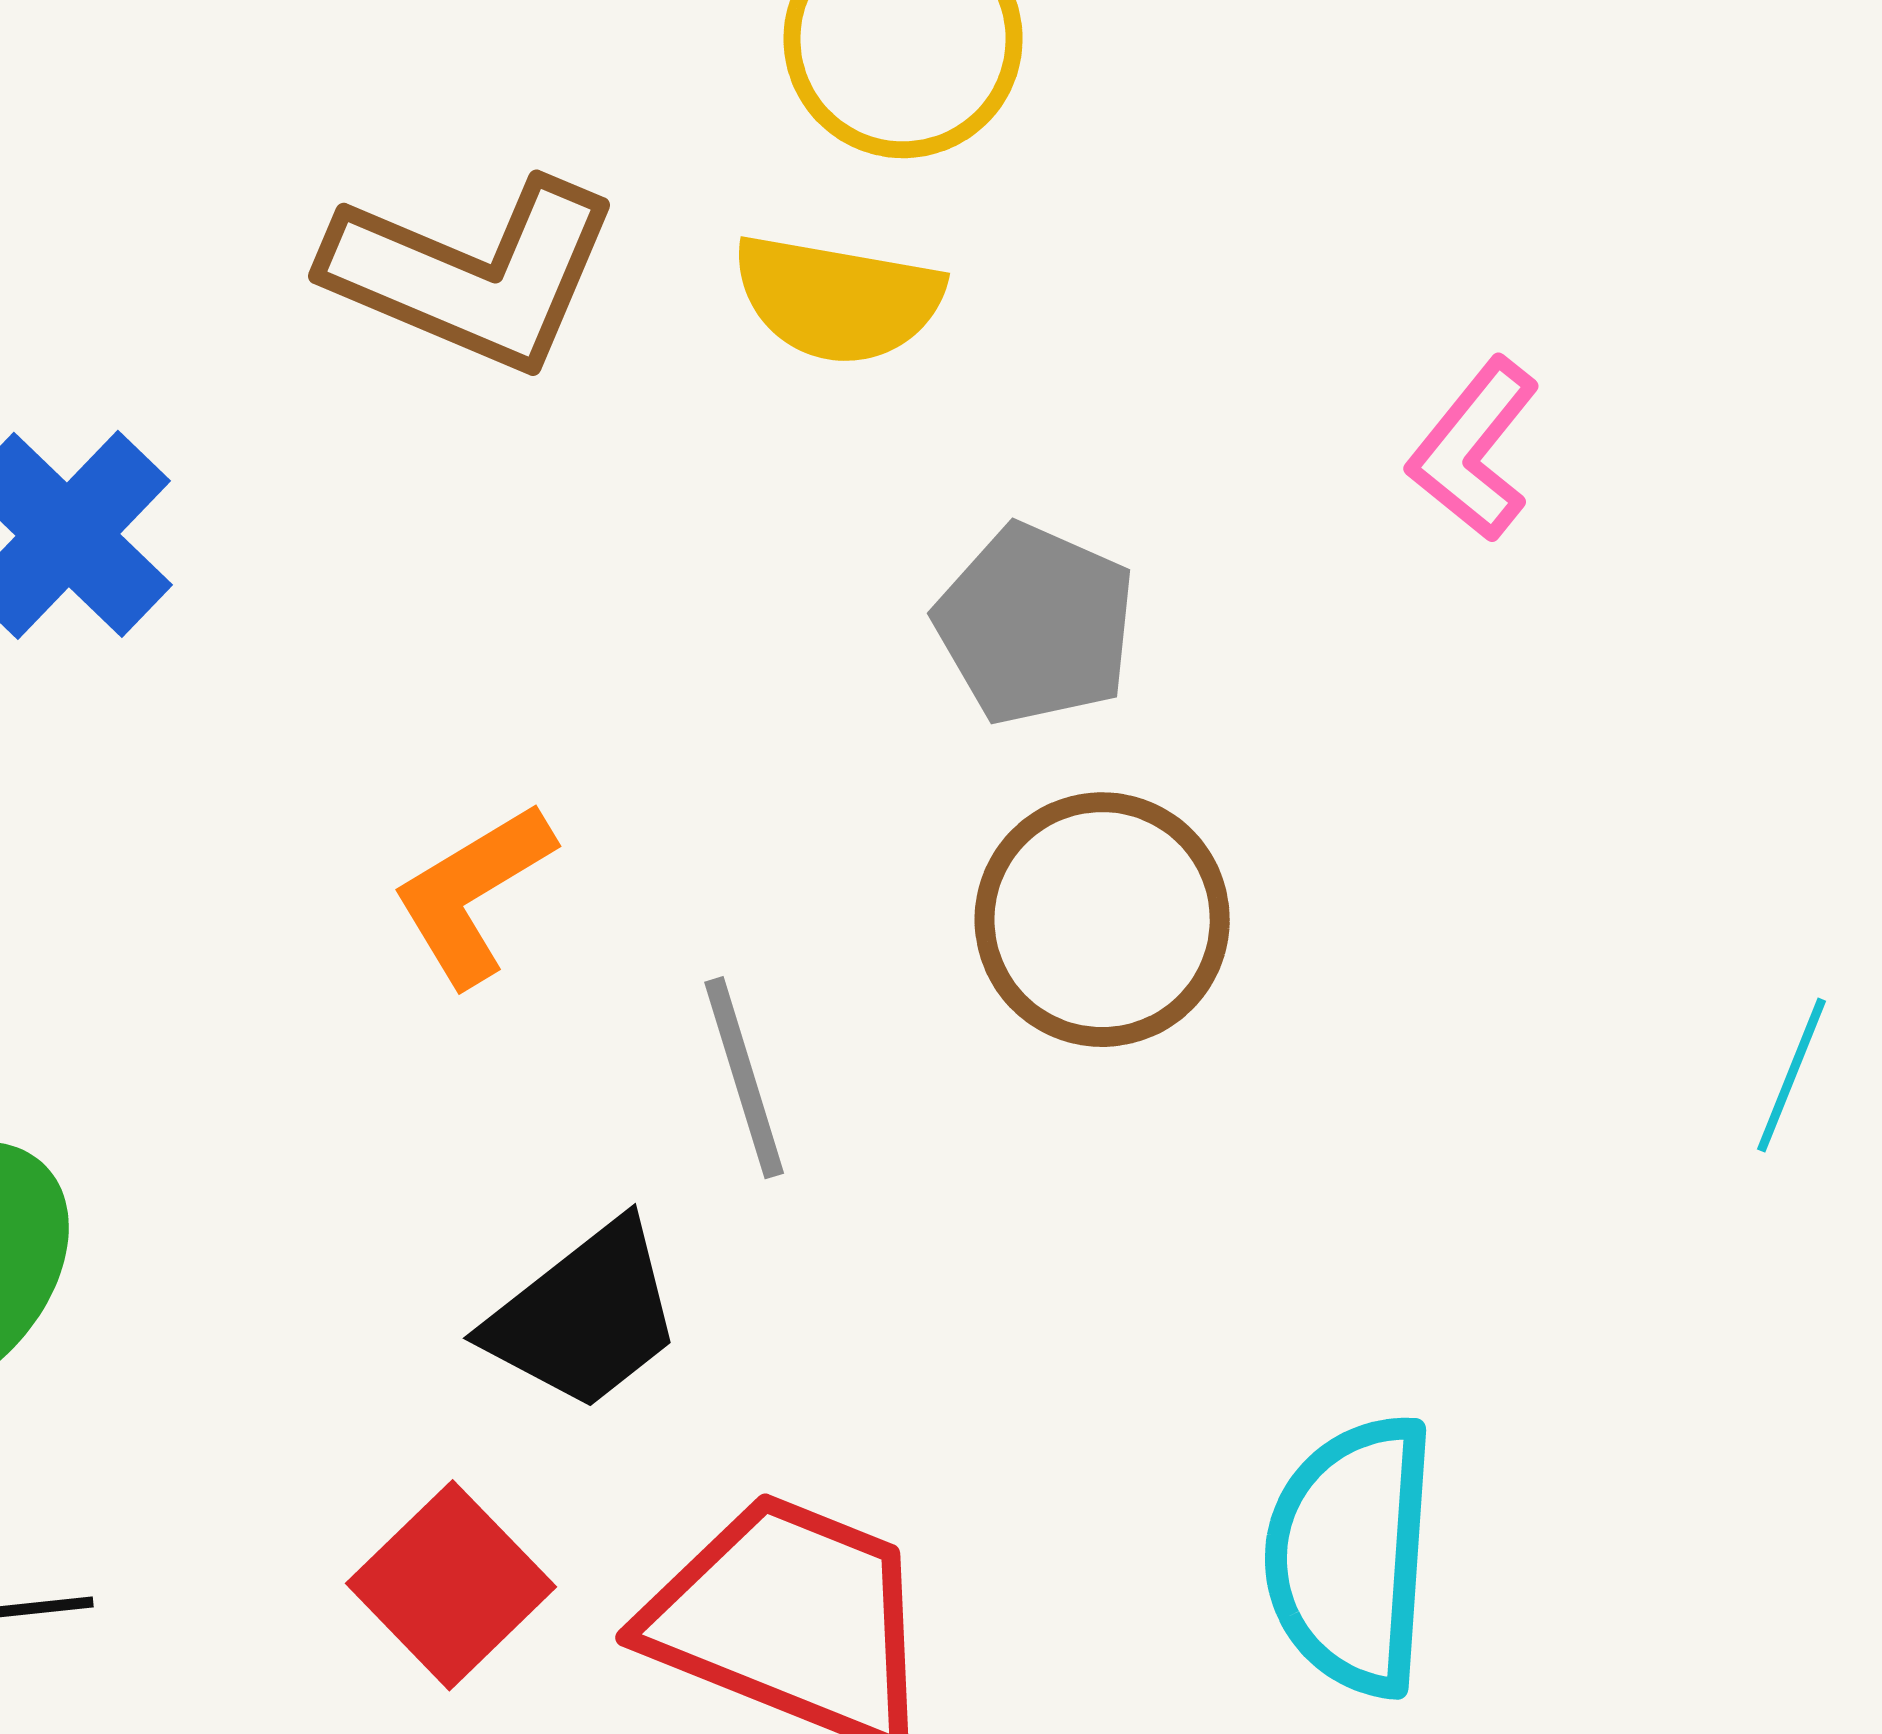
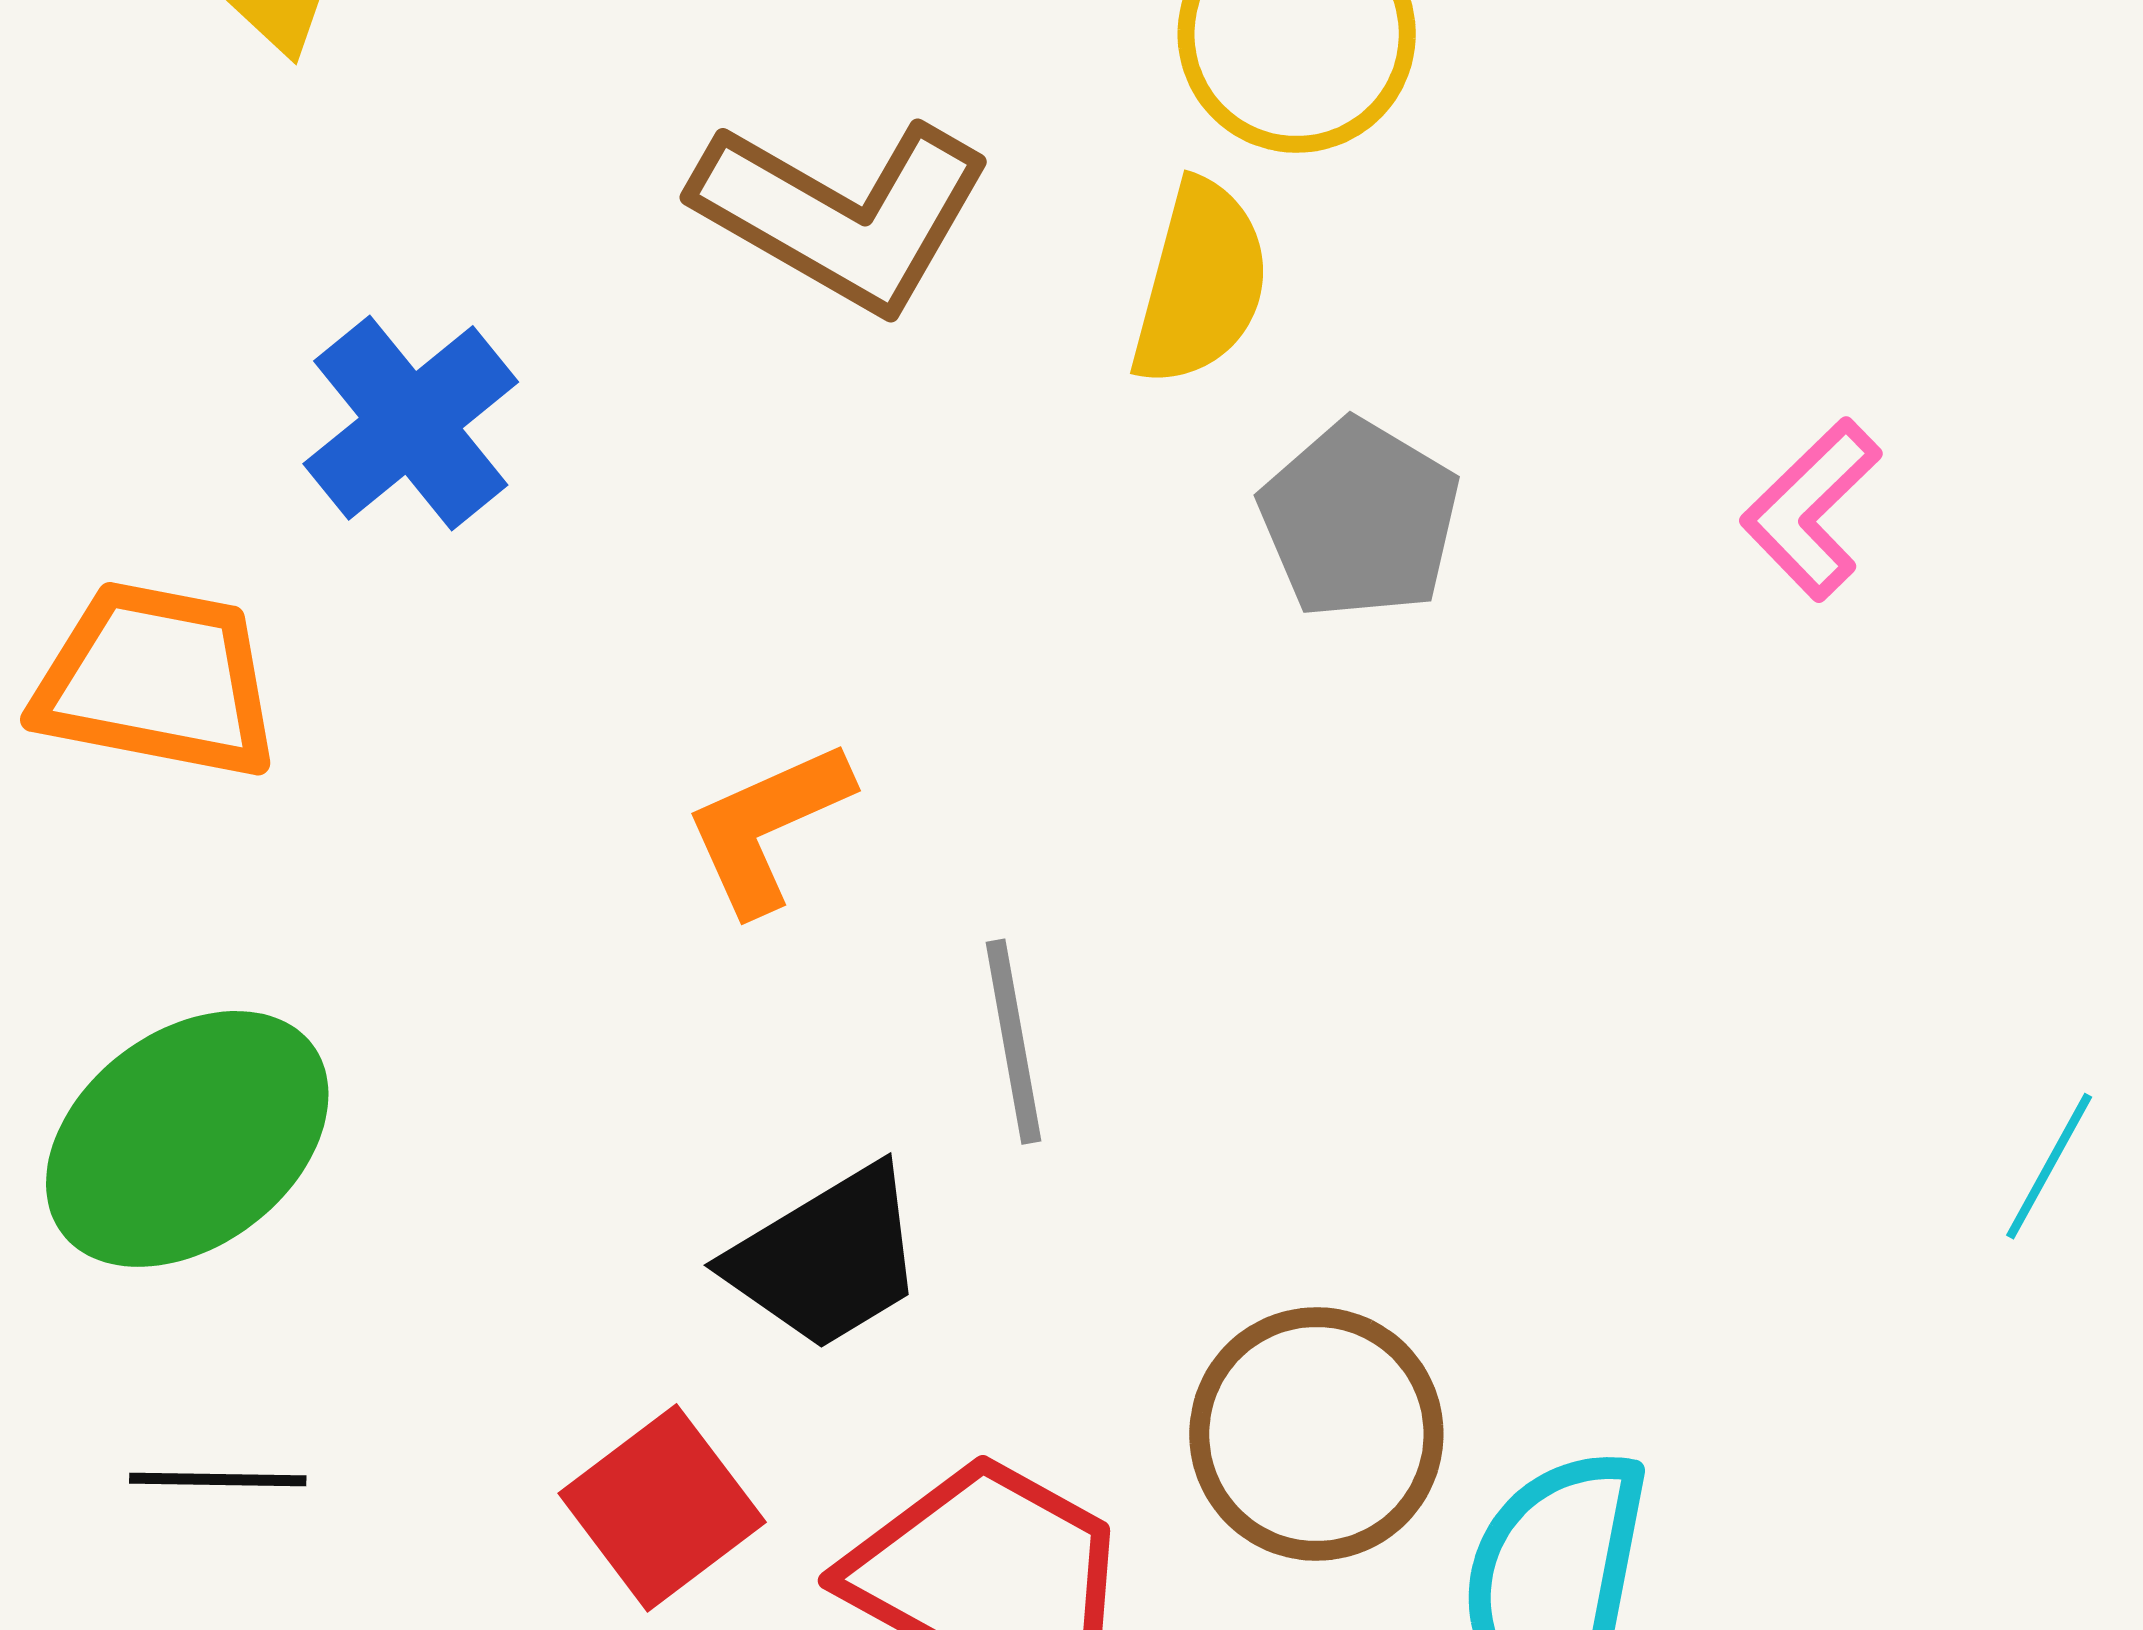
yellow semicircle: (838, 299) -> (1200, 283), turned -92
gray pentagon: (1035, 624) -> (1360, 519), moved
brown circle: (1102, 920) -> (1316, 1434), moved

